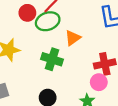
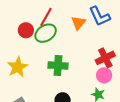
orange triangle: (73, 38) -> (78, 23), moved

